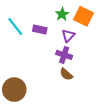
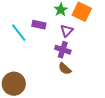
cyan line: (15, 26) -> (19, 33), moved

